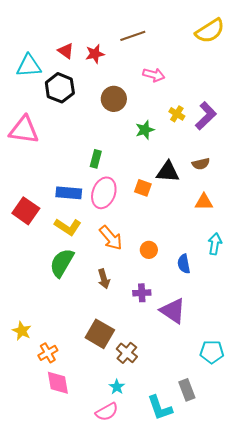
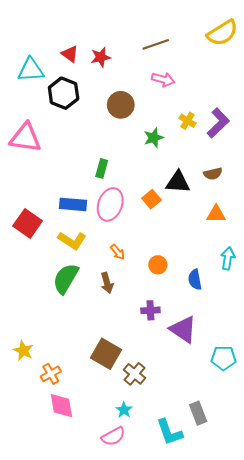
brown line: (133, 36) -> (156, 44), moved
orange square: (143, 188) -> (151, 199), turned 30
orange arrow: (111, 238) -> (118, 252), size x0.6
brown arrow: (104, 279) -> (107, 283), moved
cyan pentagon: (212, 352) -> (223, 358), moved

